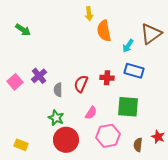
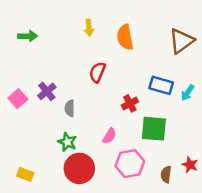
yellow arrow: (89, 14) -> (89, 28), moved
green arrow: (23, 30) -> (28, 36), turned -35
cyan arrow: (128, 46) -> (188, 93), moved
red cross: (107, 78) -> (130, 103), moved, turned -32
red semicircle: (81, 84) -> (97, 72), moved

